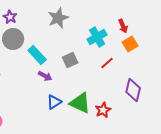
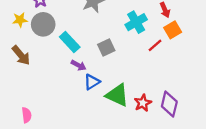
red line: (107, 63) -> (155, 45), moved
purple diamond: (133, 90) -> (169, 104), moved
blue triangle: (54, 102) -> (92, 82), moved

